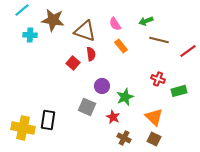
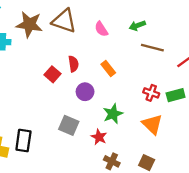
brown triangle: (85, 31) -> (64, 21), moved
orange rectangle: (121, 46) -> (108, 69), moved
purple circle: (102, 86) -> (85, 92), moved
green rectangle: (179, 91) -> (176, 95), moved
orange triangle: (154, 117) -> (152, 124), moved

